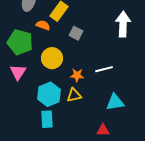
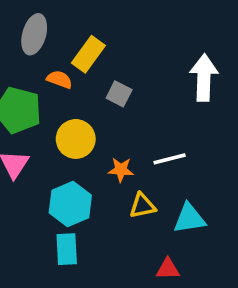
yellow triangle: (74, 95) -> (142, 206), moved

